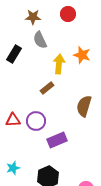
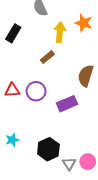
black rectangle: (14, 54) -> (13, 33), moved
purple rectangle: (57, 140) -> (67, 104), moved

